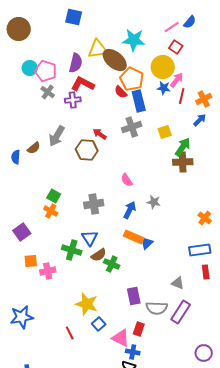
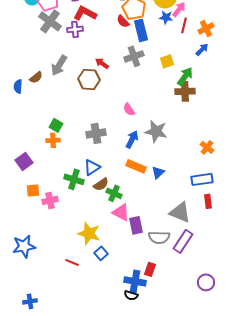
gray cross: (48, 92) -> (50, 21), size x1.6
gray star: (154, 202) -> (156, 131), size x1.6
orange cross: (51, 211) -> (53, 140), turned -32
blue triangle: (90, 238) -> (92, 167), turned 30
blue triangle: (147, 243) -> (158, 172), moved
gray triangle: (178, 283) -> (180, 212), size x1.6
red rectangle: (139, 329) -> (150, 269), moved
red line: (70, 333) -> (72, 262), turned -40
pink triangle: (121, 338) -> (121, 212), moved
blue cross: (133, 352) -> (135, 281), size x1.5

